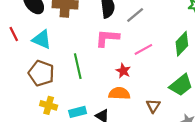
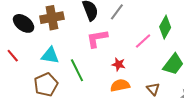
cyan triangle: (42, 39) -> (50, 55), moved
pink line: (143, 49) -> (143, 41), moved
brown pentagon: (41, 73) -> (46, 85), turned -30

